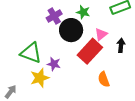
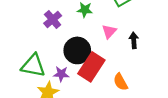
black circle: (71, 30) -> (77, 50), moved
red rectangle: (90, 51) -> (91, 67), moved

